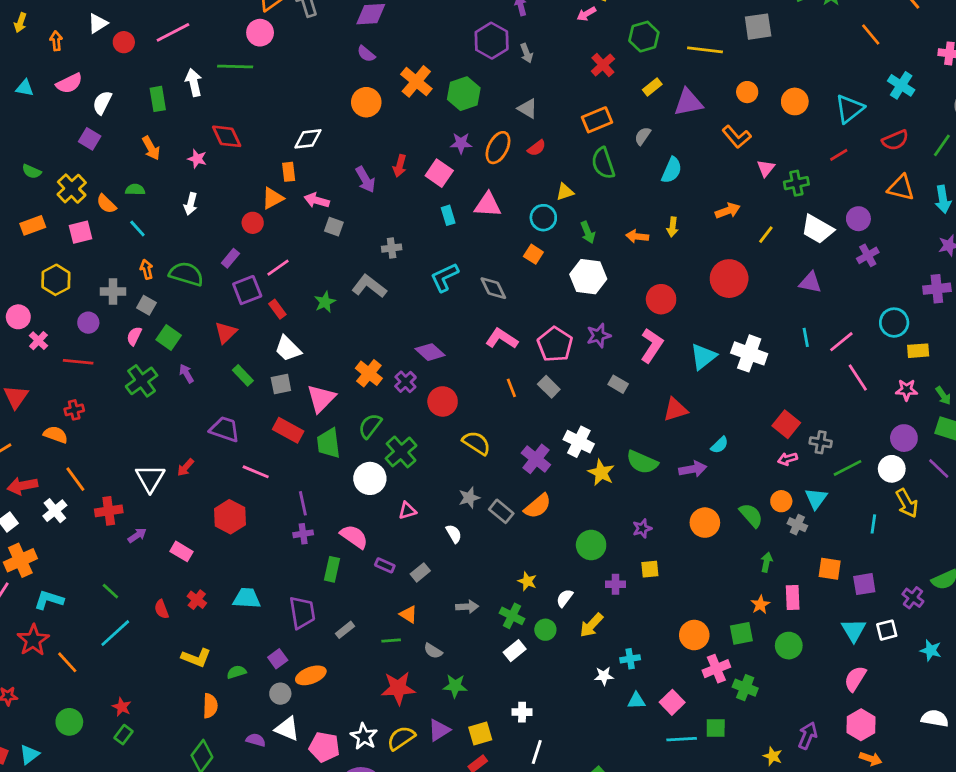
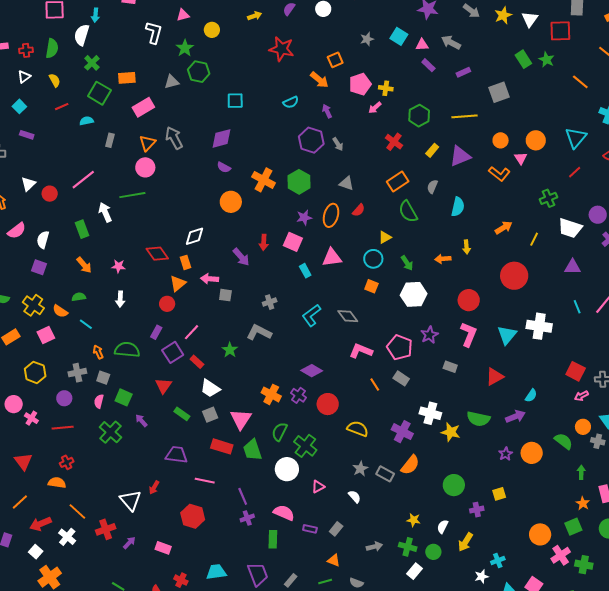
red diamond: (227, 136) -> (157, 254), moved
pink triangle: (766, 168) -> (521, 158), moved
purple star: (642, 528) -> (506, 454), moved

